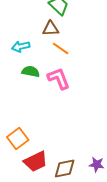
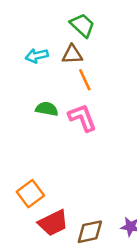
cyan arrow: (21, 46) -> (37, 56), moved
orange line: (61, 48) -> (85, 80), turned 30

